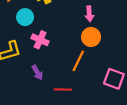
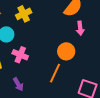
pink arrow: (89, 14) -> (80, 28), moved

